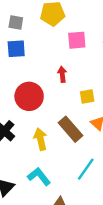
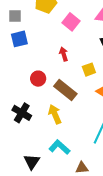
pink square: (77, 40) -> (71, 22), turned -36
red circle: (29, 96) -> (38, 79), size x0.6
brown rectangle: (71, 129) -> (65, 90), moved

